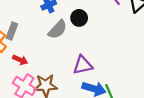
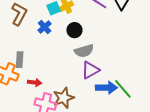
gray semicircle: (58, 29) -> (84, 51), moved, turned 48

